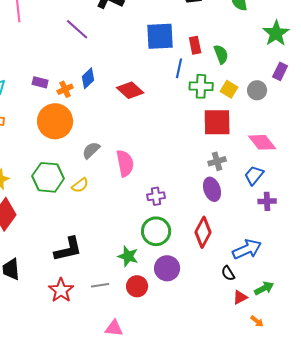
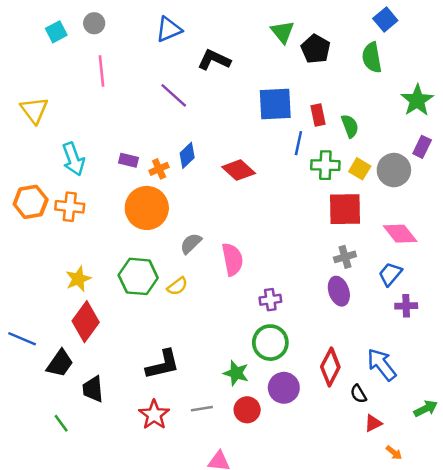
gray circle: (257, 90) -> (394, 170), size x1.4
red diamond: (203, 232) -> (330, 367), moved
blue arrow: (247, 249) -> (382, 365), turned -104
green arrow: (264, 288) -> (426, 409), moved

